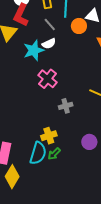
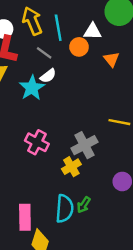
pink cross: (48, 79) -> (37, 142), moved
gray cross: (66, 106) -> (84, 145), size x1.5
yellow cross: (49, 136) -> (71, 167), moved

